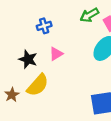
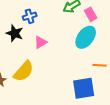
black star: (28, 59) -> (15, 33), moved

